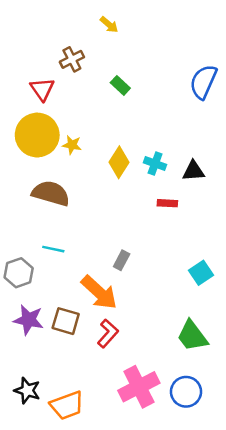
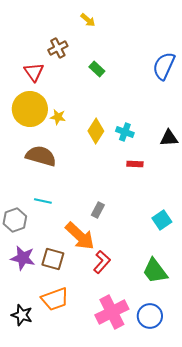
black triangle: (193, 171) -> (169, 138), moved
red L-shape: (108, 333) -> (102, 262), moved
orange trapezoid: (67, 405) -> (55, 299), moved

